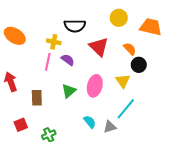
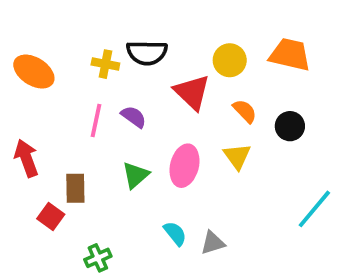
yellow circle: (119, 18) -> (230, 60), moved
yellow cross: (54, 42) -> (105, 64), moved
orange semicircle: (130, 49) -> (245, 111), moved
black circle: (139, 65) -> (290, 126), moved
cyan line: (126, 109) -> (314, 209), moved
red square: (21, 125) -> (51, 216), moved, turned -32

